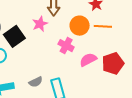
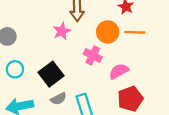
black square: (14, 36) -> (51, 74), moved
red pentagon: (113, 63) -> (130, 99), moved

